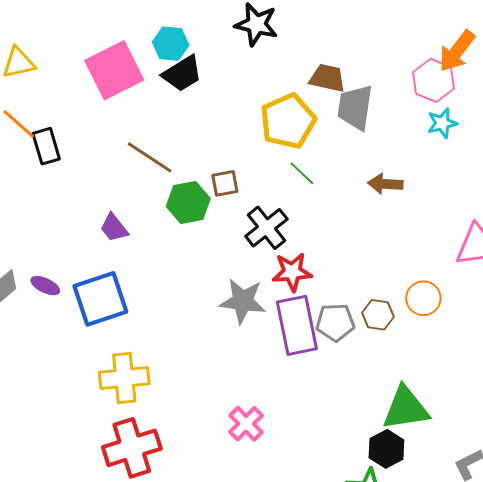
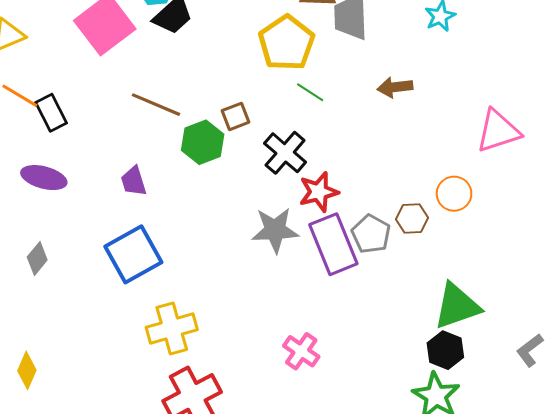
purple trapezoid: (114, 228) -> (134, 181), turned 32
purple ellipse: (45, 286) -> (44, 178), moved, size x1.5
gray pentagon: (335, 322) -> (371, 234), turned -30

